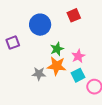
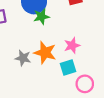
green star: (57, 49) -> (41, 17), moved

